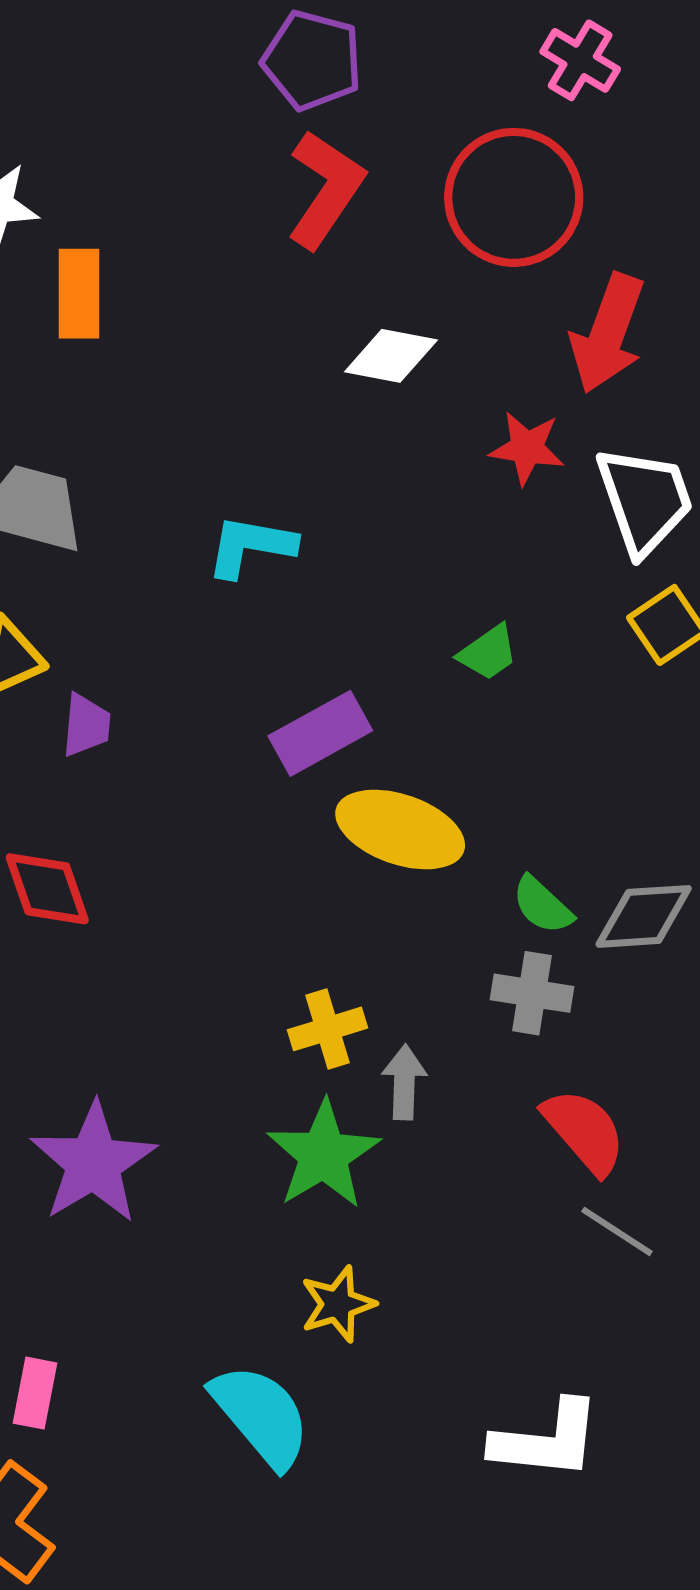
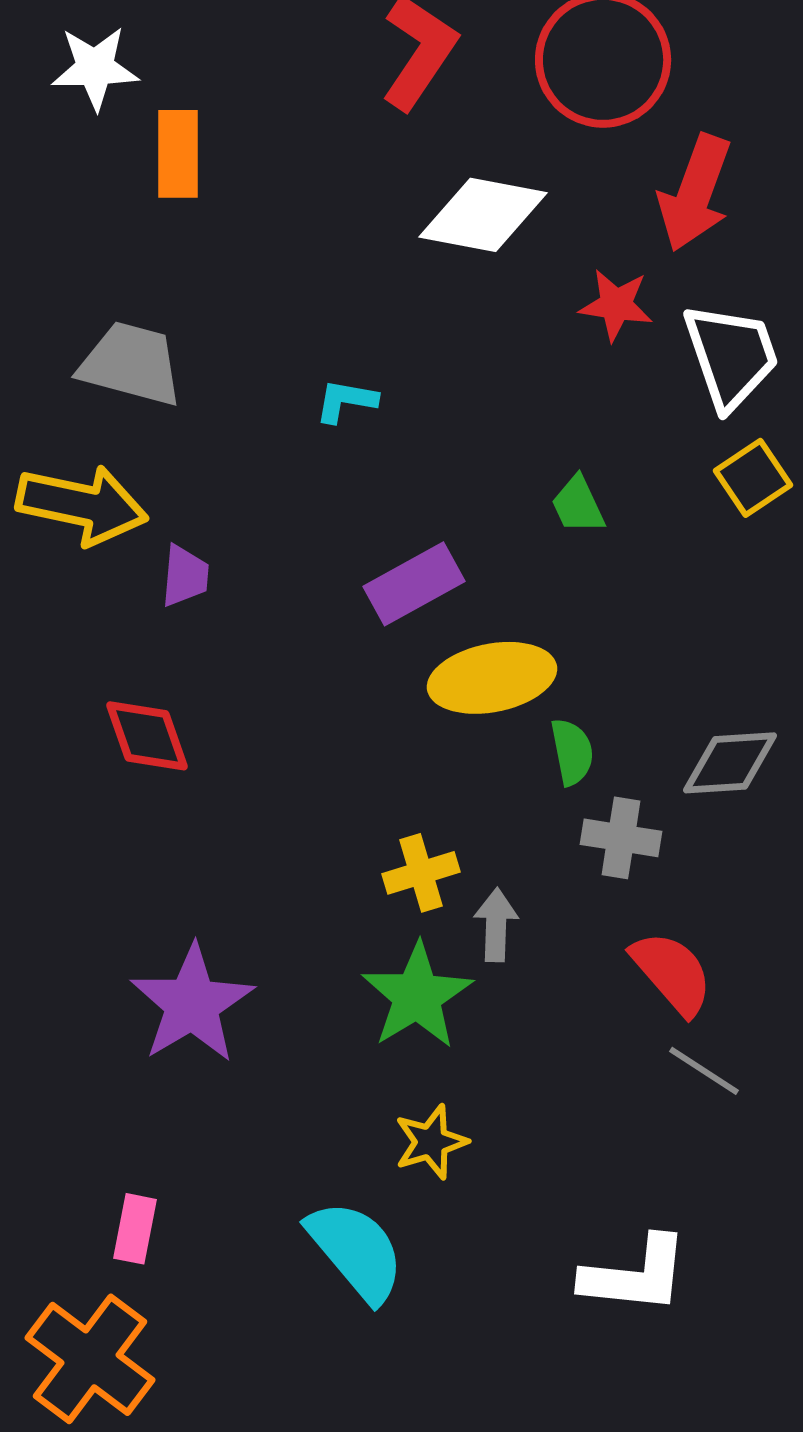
white diamond: (391, 356) -> (483, 215), size x1.4
cyan L-shape: (251, 546) -> (346, 401), size x0.7
green trapezoid: (488, 653) -> (578, 505), turned 100
yellow ellipse: (400, 829) -> (492, 678), turned -30
green semicircle: (542, 905) -> (572, 752), moved, turned -144

